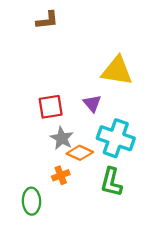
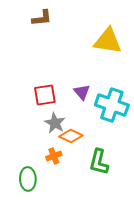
yellow triangle: (117, 71) -> (108, 41), moved
cyan cross: (116, 138) -> (112, 105), moved

